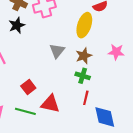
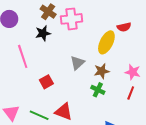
red square: (28, 87) -> (46, 82), moved
red line: (86, 98) -> (131, 93), moved

